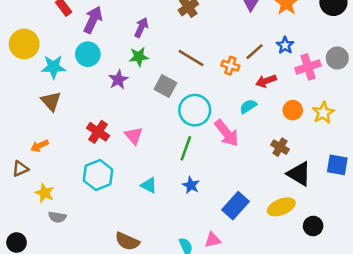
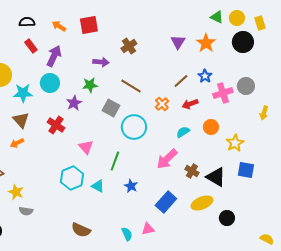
purple arrow: (141, 27) -> (101, 62), moved, turned 70
orange cross: (230, 66) -> (162, 104), moved, turned 32
cyan semicircle: (248, 106) -> (183, 132), moved
yellow star: (323, 113) -> (235, 143), moved
red cross: (98, 132) -> (56, 125), moved
pink arrow: (227, 133) -> (167, 159), moved, turned 85
orange arrow: (39, 146) -> (17, 143), moved
brown cross: (280, 147) -> (192, 171), moved
green line: (186, 148) -> (115, 161), moved
cyan hexagon: (98, 175) -> (72, 178), moved

